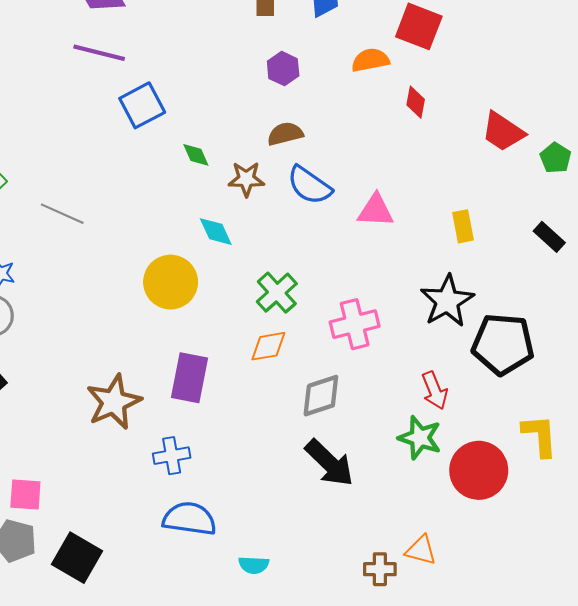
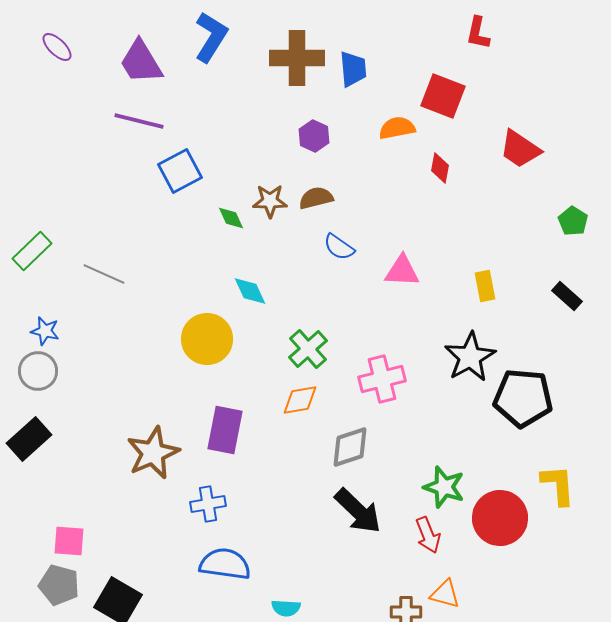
red trapezoid: (503, 132) -> (520, 149), moved
brown star: (246, 179) -> (270, 201), moved
blue semicircle: (309, 185) -> (339, 247), size x0.7
red arrow: (435, 390) -> (428, 535), moved

